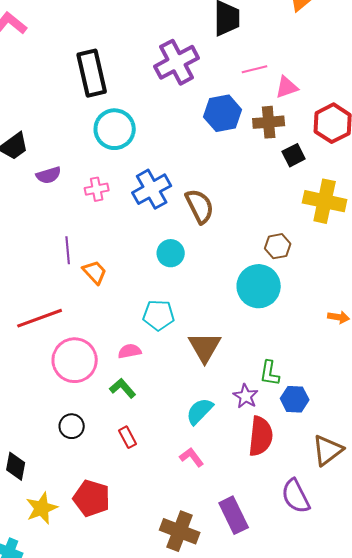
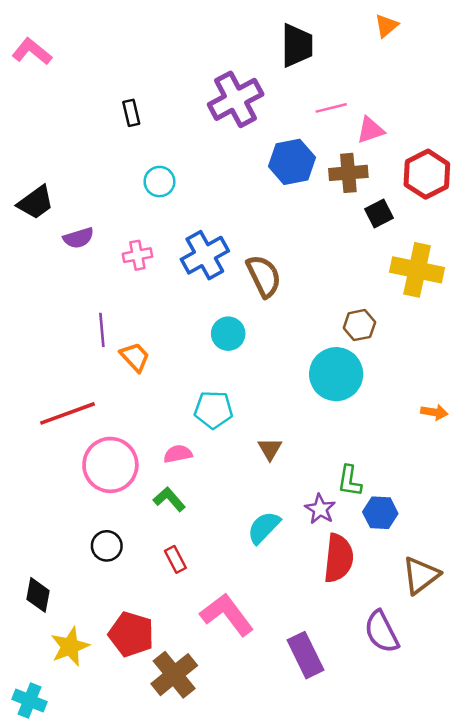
black rectangle: (92, 73) -> (131, 113), size x0.5
cyan circle: (115, 129) -> (159, 182), size x0.6
brown triangle: (205, 347) -> (270, 449), size x0.6
pink L-shape: (192, 457) -> (227, 615), moved, size x1.8
brown cross: (180, 531) -> (174, 675), moved, turned 30

